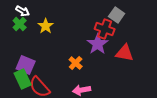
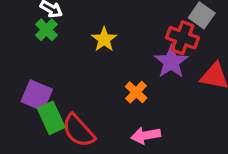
yellow star: (46, 26) -> (104, 39), moved
purple square: (26, 65) -> (37, 95), moved

